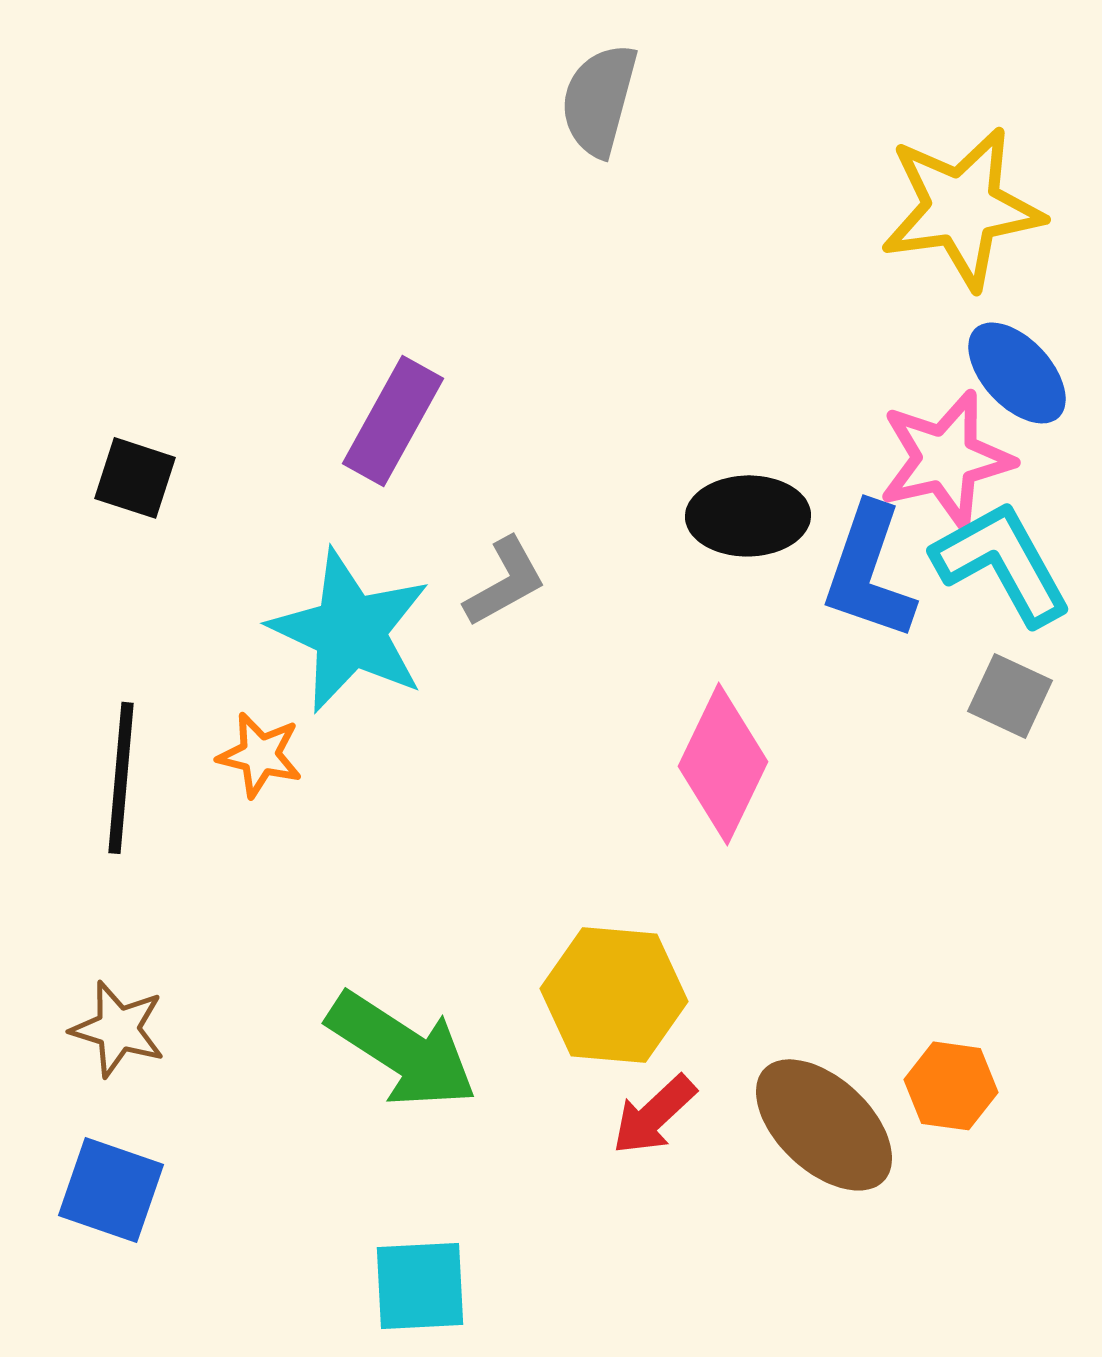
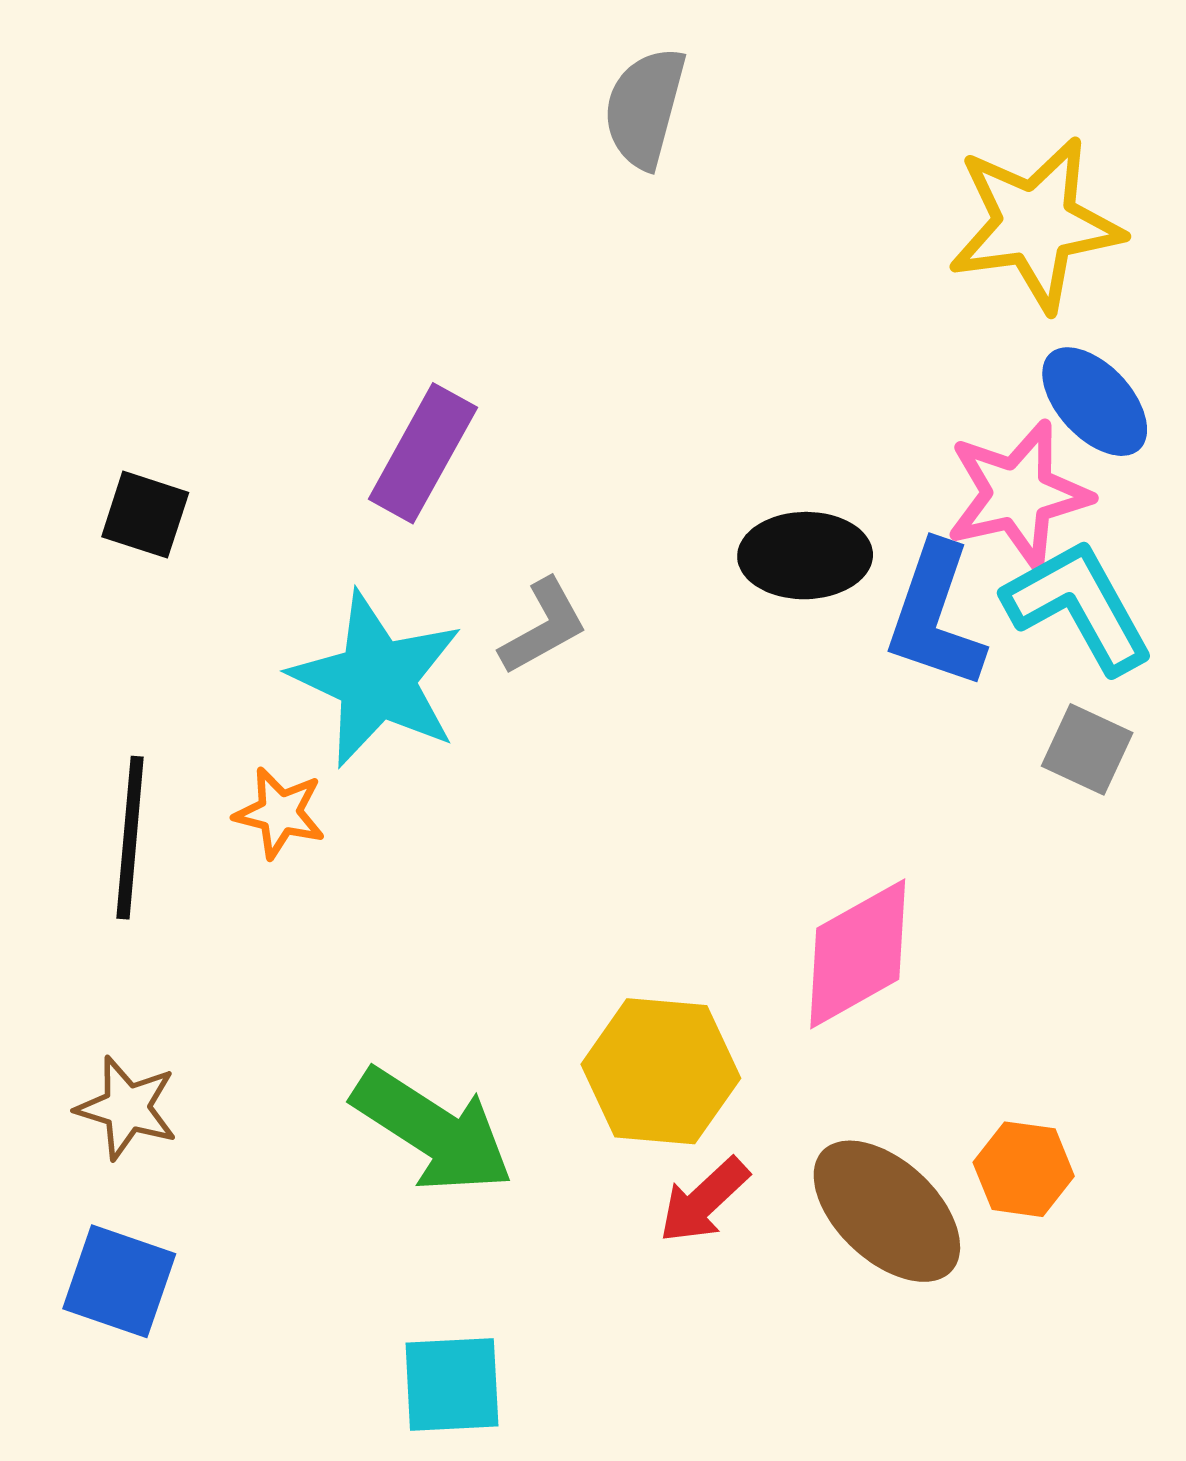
pink diamond: (723, 764) -> (858, 954), moved, turned 35

